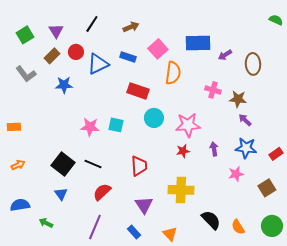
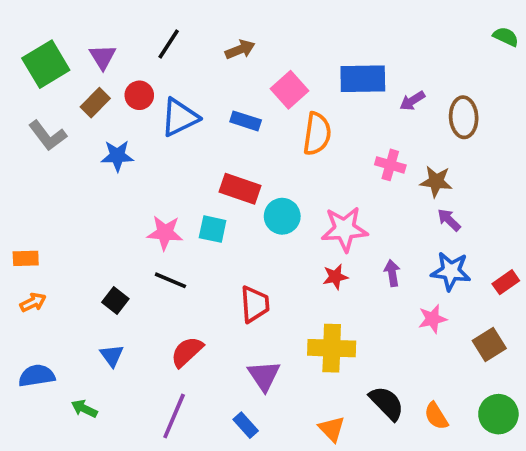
green square: (25, 35) -> (46, 64), size x1.4
blue rectangle: (128, 57) -> (246, 121), moved
red rectangle: (138, 91) -> (240, 189), moved
orange rectangle: (14, 127) -> (26, 258), moved
black square: (63, 164) -> (115, 301), size x0.6
black line: (93, 164) -> (170, 280), moved
orange triangle: (170, 234) -> (332, 429), moved

